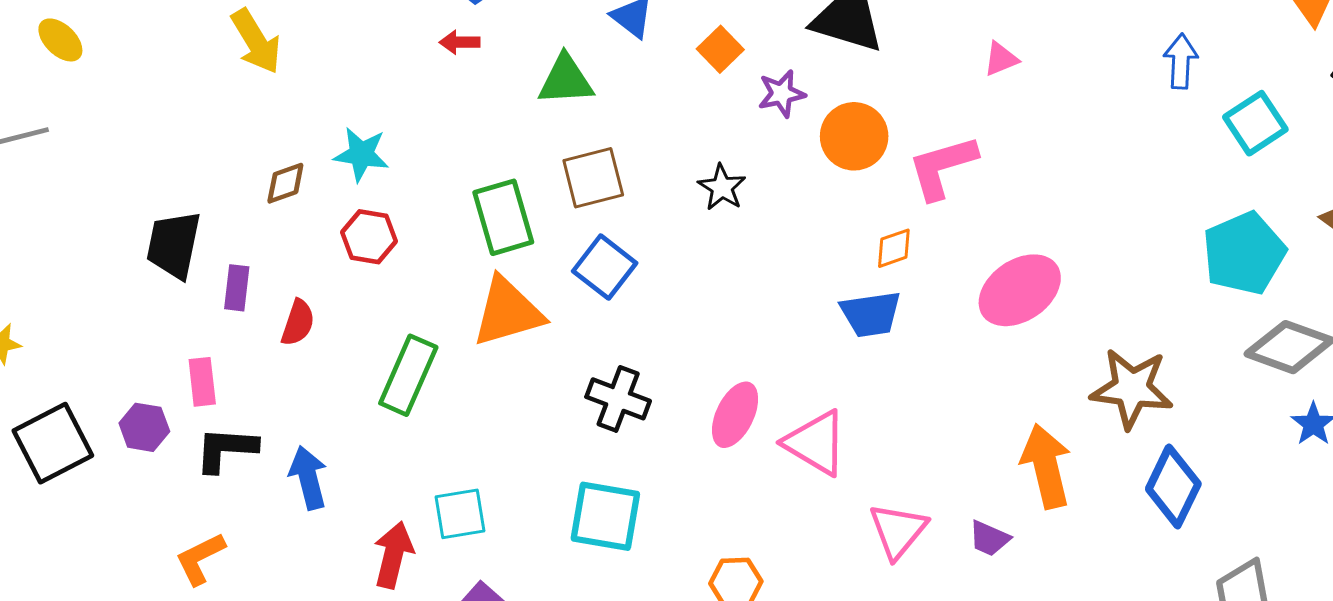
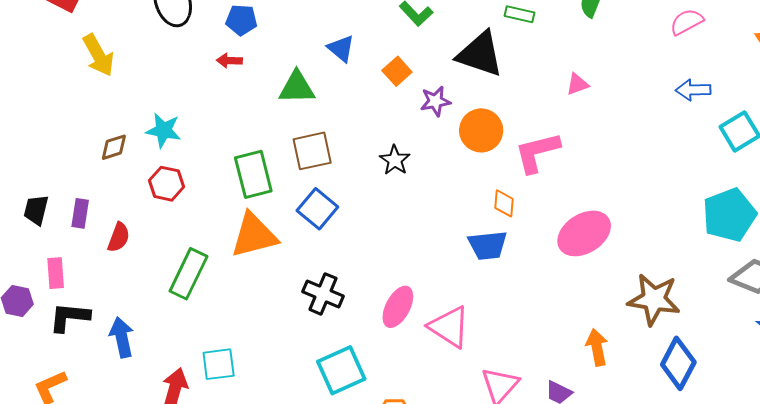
blue arrow: (1181, 61) -> (693, 90), turned -96
black trapezoid: (174, 245) -> (36, 210), moved, size x0.7
orange diamond: (894, 248) -> (504, 203), turned -68
orange arrow: (1046, 466) -> (597, 347), size x0.7
cyan square: (605, 516) -> (341, 370), moved, turned -36

